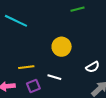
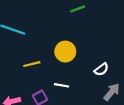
yellow line: (26, 67) -> (32, 64), moved

